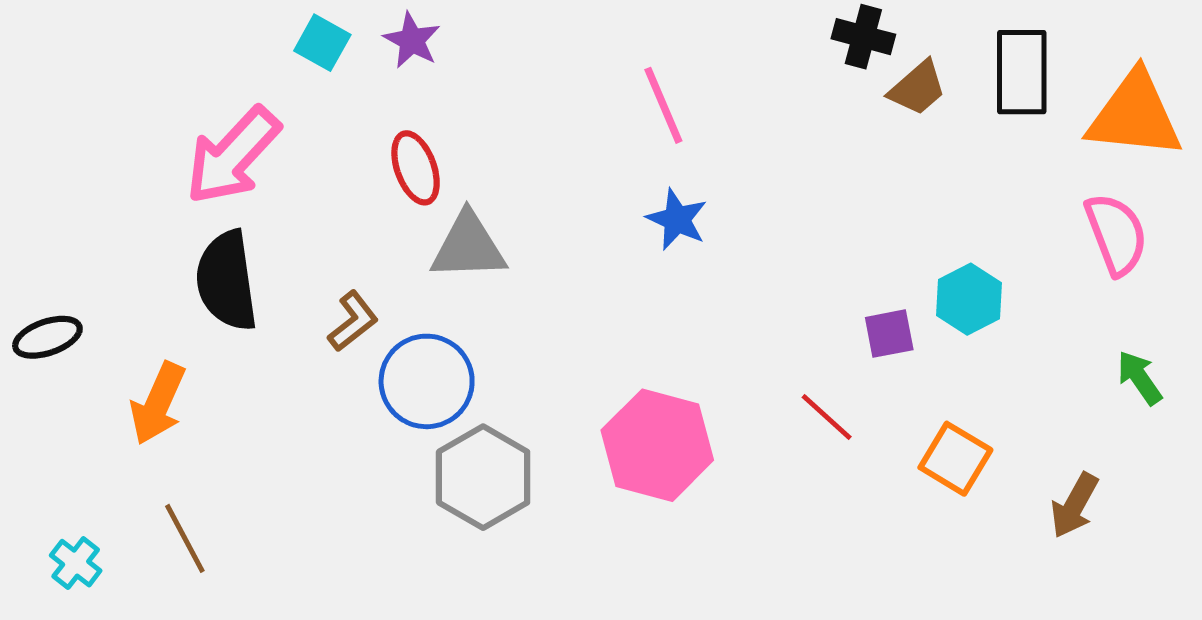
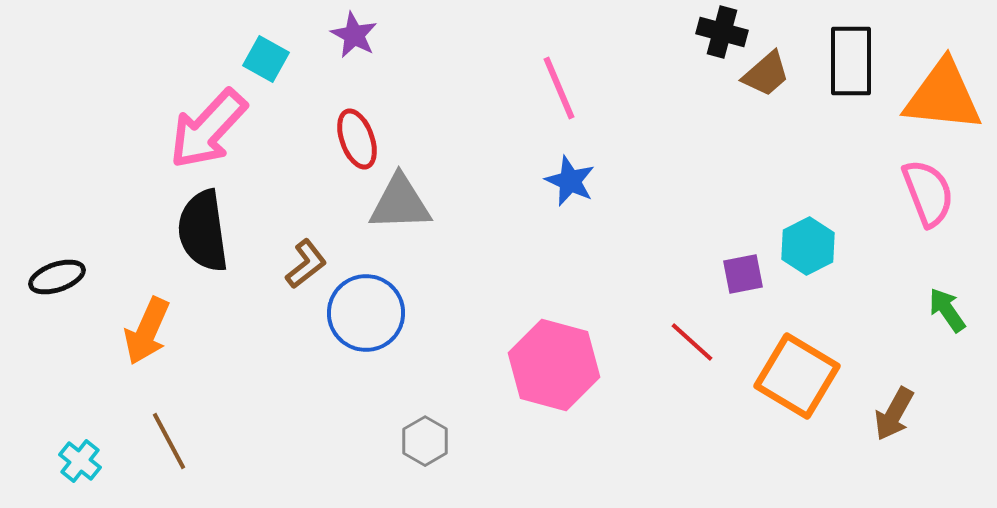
cyan square: (322, 43) -> (266, 59), moved
orange square: (955, 459) -> (797, 376), size x1.4
gray hexagon: (483, 477) -> (425, 441), moved, size x0.6

